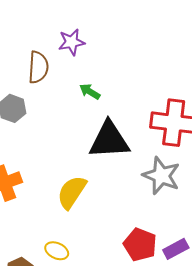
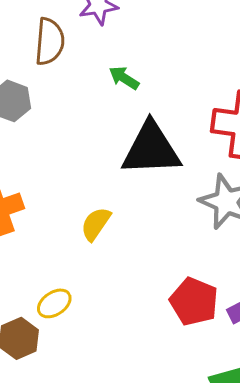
yellow semicircle: (72, 192) -> (96, 224), size x0.7
yellow ellipse: (57, 251) -> (54, 303), moved, turned -60

